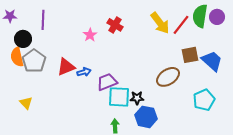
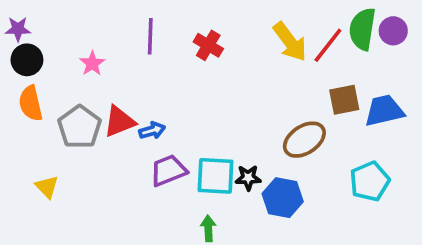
purple line: (43, 20) -> (150, 36), moved
pink star: (90, 35) -> (92, 63), moved
black circle: (23, 39) -> (27, 60), moved
gray pentagon: (34, 61) -> (80, 127), moved
blue trapezoid: (212, 61) -> (384, 111), turned -55
purple trapezoid: (107, 82) -> (168, 170), moved
blue hexagon: (146, 117) -> (283, 198), moved

